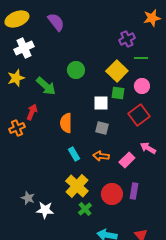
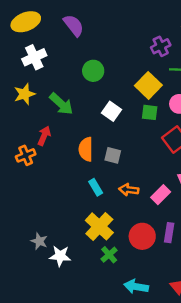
green circle: (76, 70) -> (93, 71), moved
white square: (101, 103) -> (112, 111), moved, turned 35
gray square: (102, 128) -> (113, 155), moved

